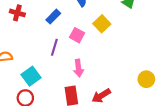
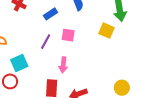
yellow square: (102, 24) -> (106, 31), moved, turned -35
pink square: (77, 35) -> (68, 35), turned -32

